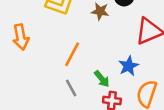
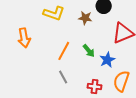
green arrow: (102, 79) -> (89, 51), moved

